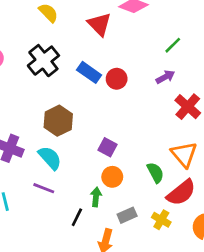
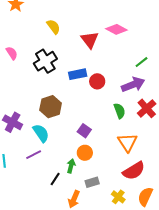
blue rectangle: (89, 72) -> (78, 74), turned -54
purple arrow: (165, 77) -> (133, 85), size x1.6
orange triangle: (184, 154) -> (128, 142), moved
green semicircle: (155, 173) -> (119, 111), moved
purple line: (44, 188) -> (34, 155), turned -56
yellow cross: (161, 220) -> (118, 197), moved

